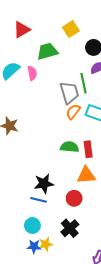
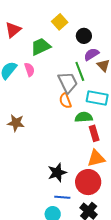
orange semicircle: (73, 112) -> (65, 101), moved, turned -49
green semicircle: (70, 147) -> (84, 117), moved
red circle: (74, 198) -> (88, 182), size x1.6
blue line: (38, 200) -> (62, 197), moved

